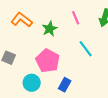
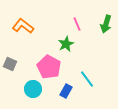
green star: (50, 29) -> (66, 44), moved
cyan line: (86, 49) -> (87, 79), moved

